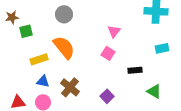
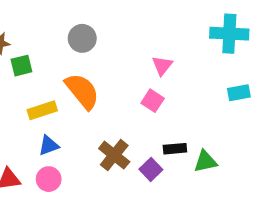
black rectangle: (135, 70) -> (175, 149), moved
blue triangle: (43, 81) -> (49, 145), turned -32
brown cross: (70, 87) -> (114, 155), moved
green triangle: (154, 91) -> (205, 161), moved, turned -42

